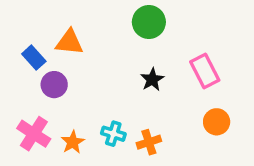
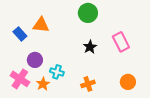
purple circle: (54, 85) -> (35, 60), moved
orange circle: (217, 122) -> (128, 82), moved
cyan cross: (113, 134) -> (57, 72), moved

